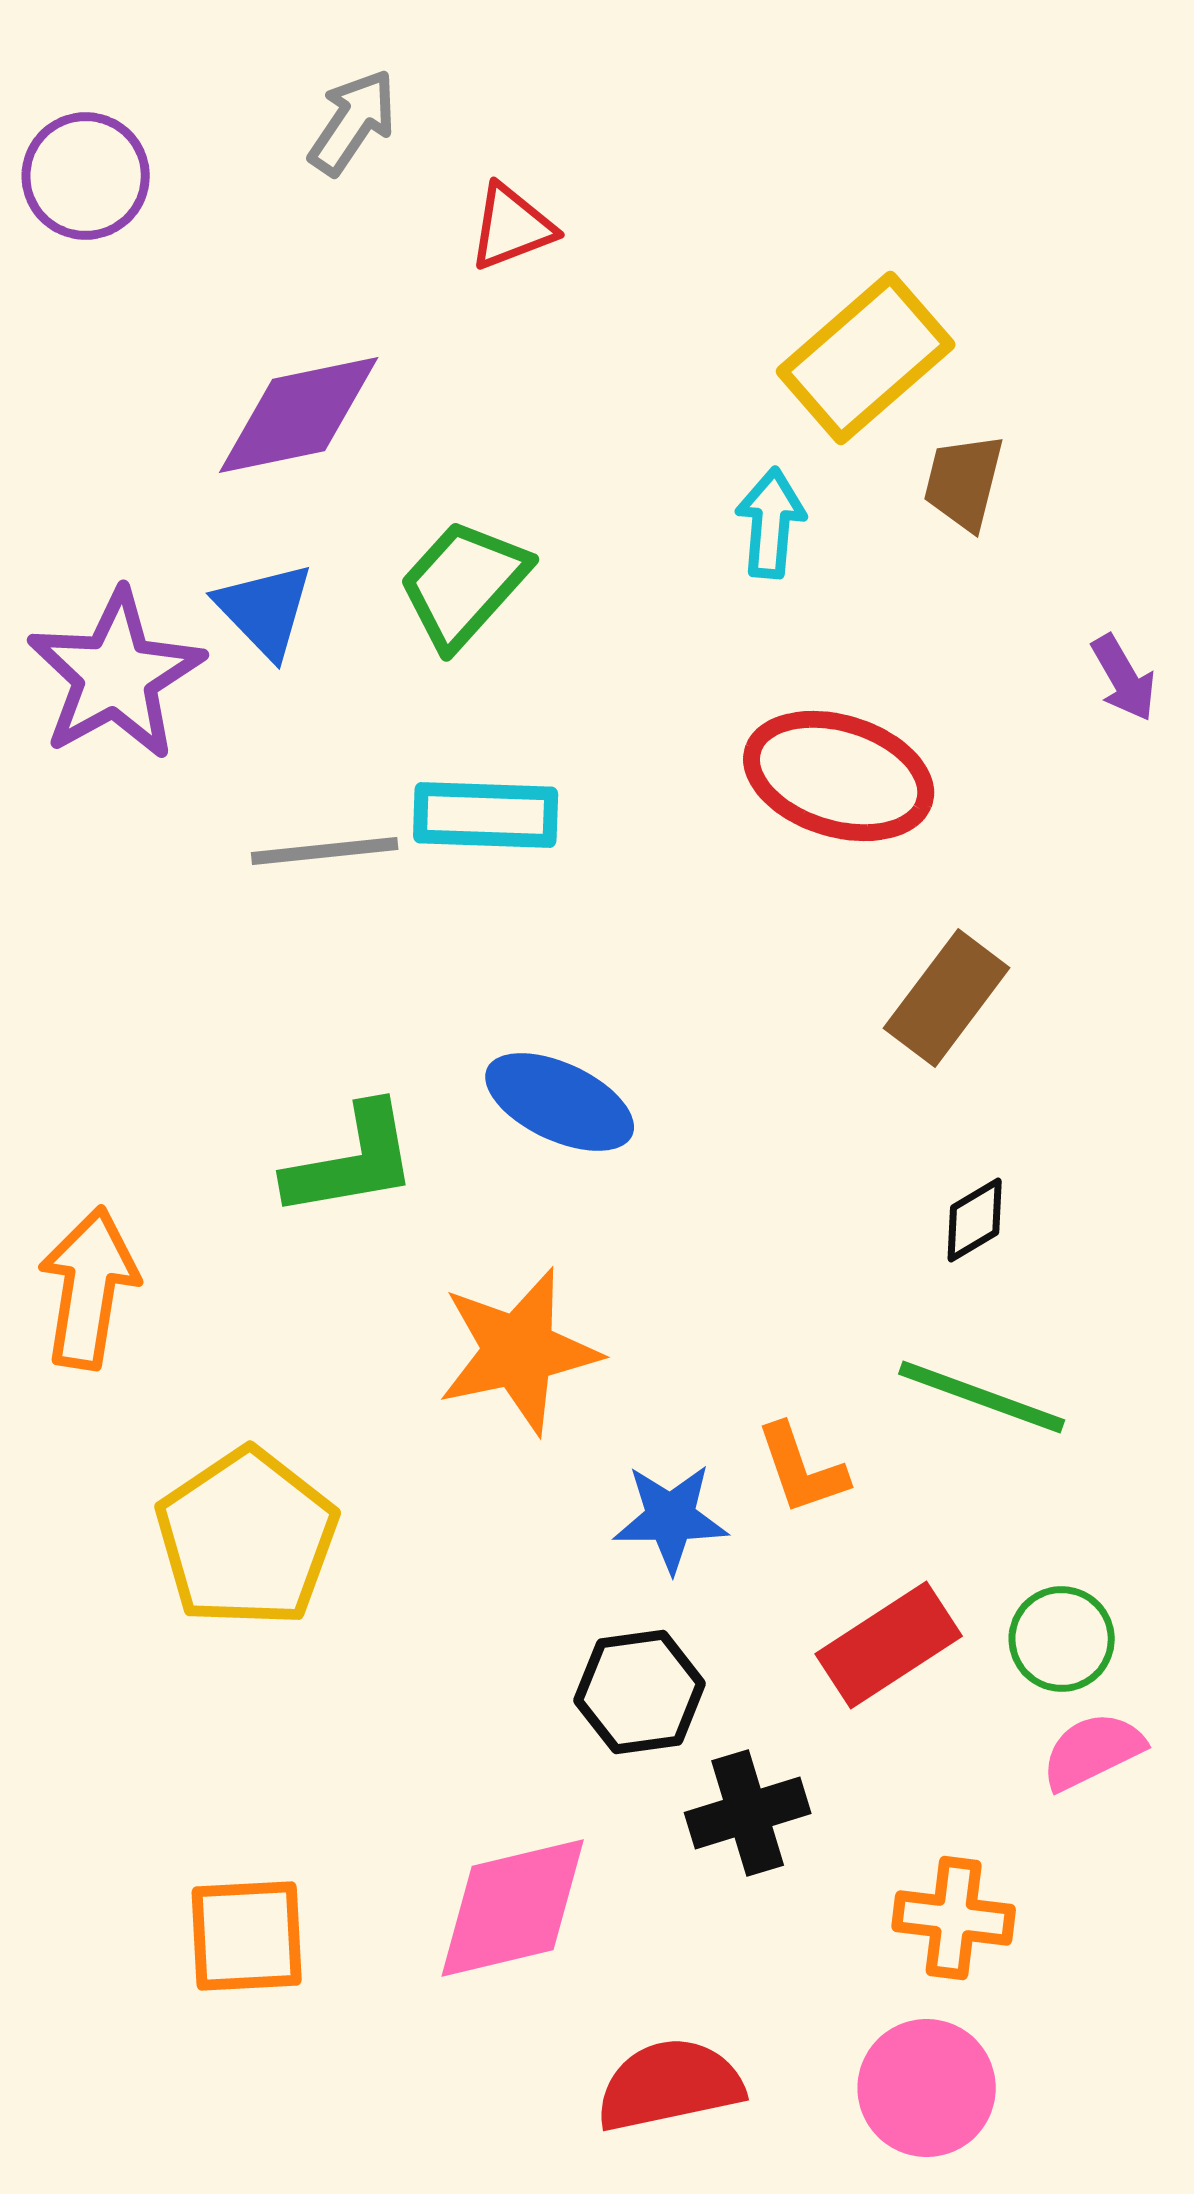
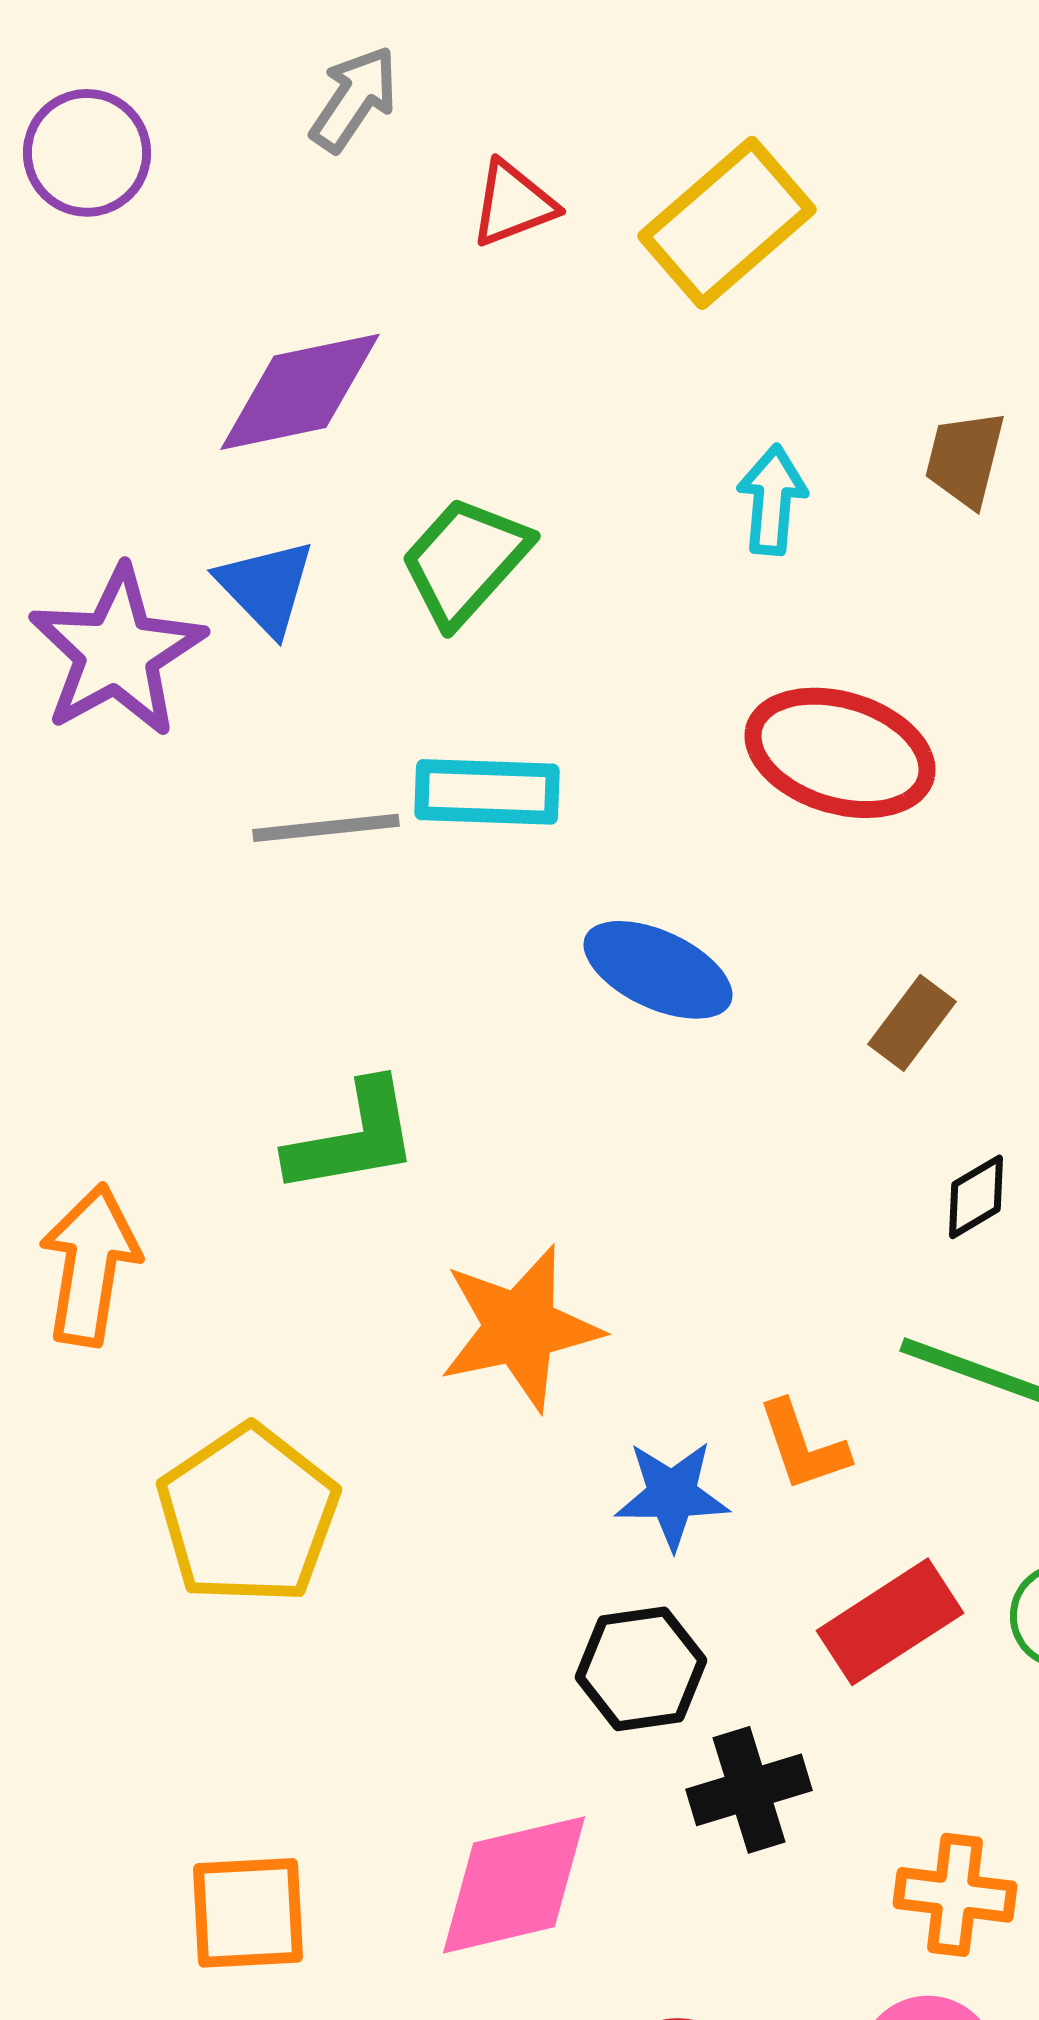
yellow rectangle: (866, 358) -> (727, 223), moved
brown rectangle: (947, 998) -> (912, 1023), moved, size x0.7
blue ellipse: (560, 1102) -> (658, 970), moved

